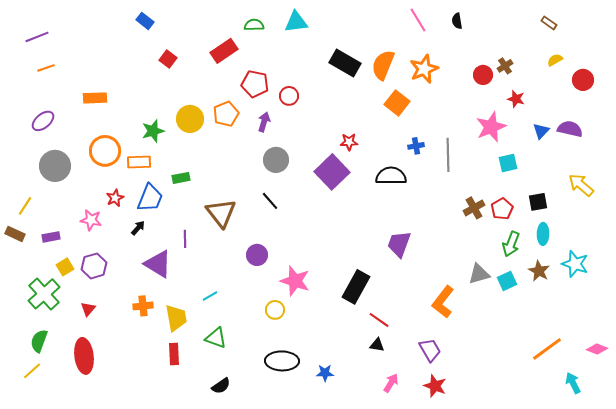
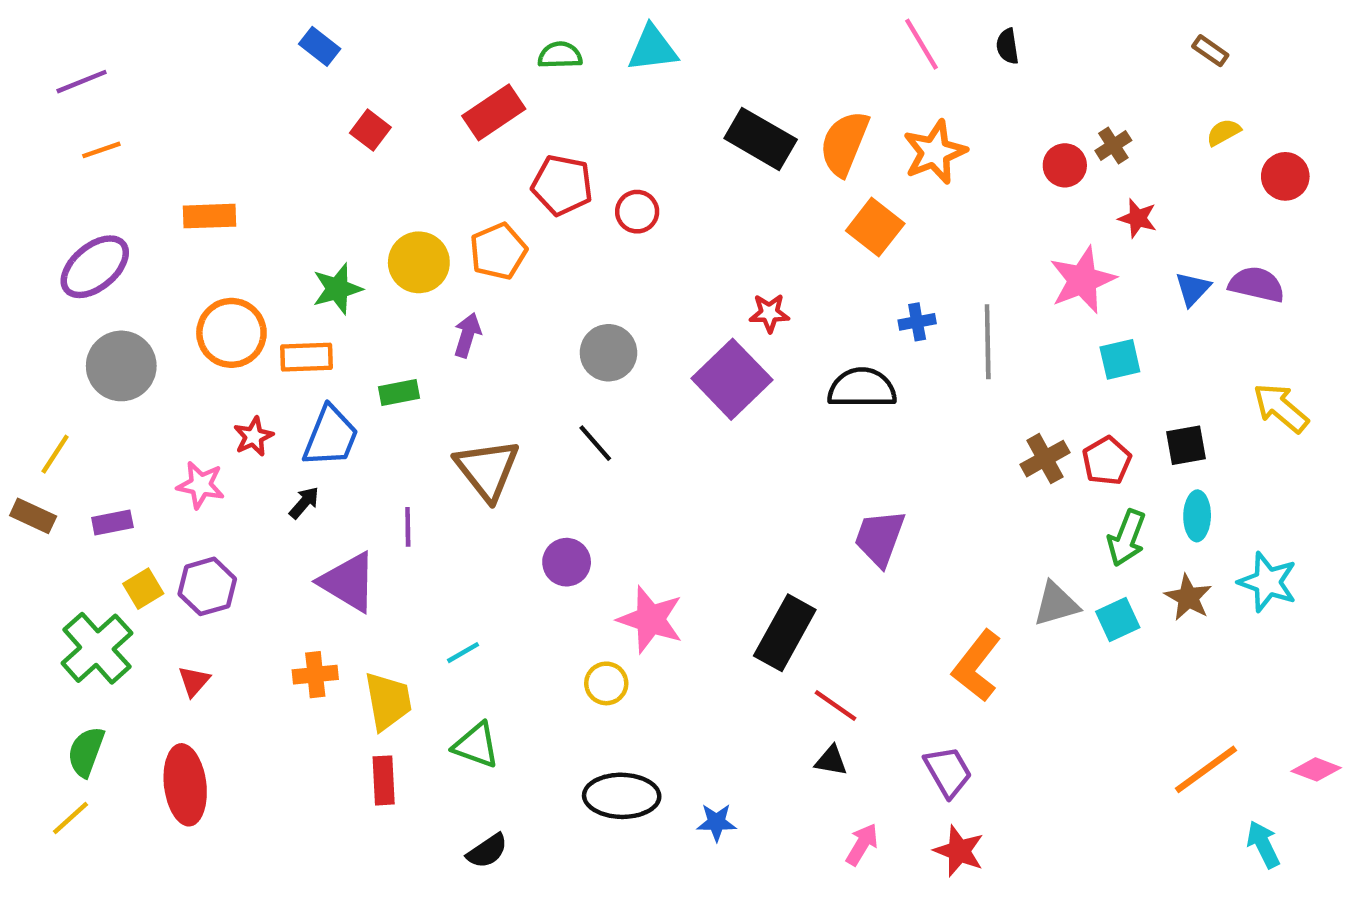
purple ellipse: (43, 121) -> (95, 267), size x1.4
purple arrow: (264, 122) -> (467, 335), moved

